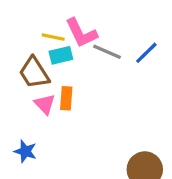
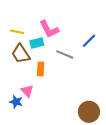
yellow line: (53, 37) -> (17, 32), moved
gray line: (107, 52) -> (65, 54), moved
pink triangle: (45, 104) -> (27, 91), moved

